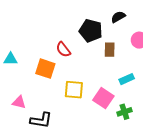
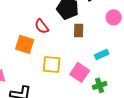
brown rectangle: (110, 50) -> (79, 30), moved

